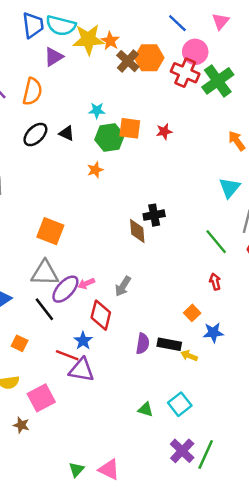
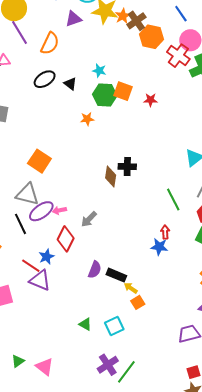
brown cross: (128, 61) -> (136, 21), moved
orange square: (192, 313) -> (138, 302), moved
blue star: (213, 333) -> (159, 247), moved

